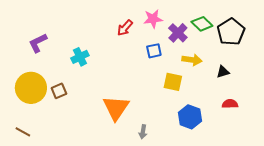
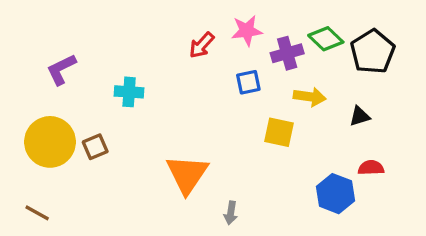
purple cross: (178, 33) -> (287, 53), turned 30
cyan cross: (80, 57) -> (129, 92), turned 30
blue hexagon: (190, 117) -> (335, 194), moved

